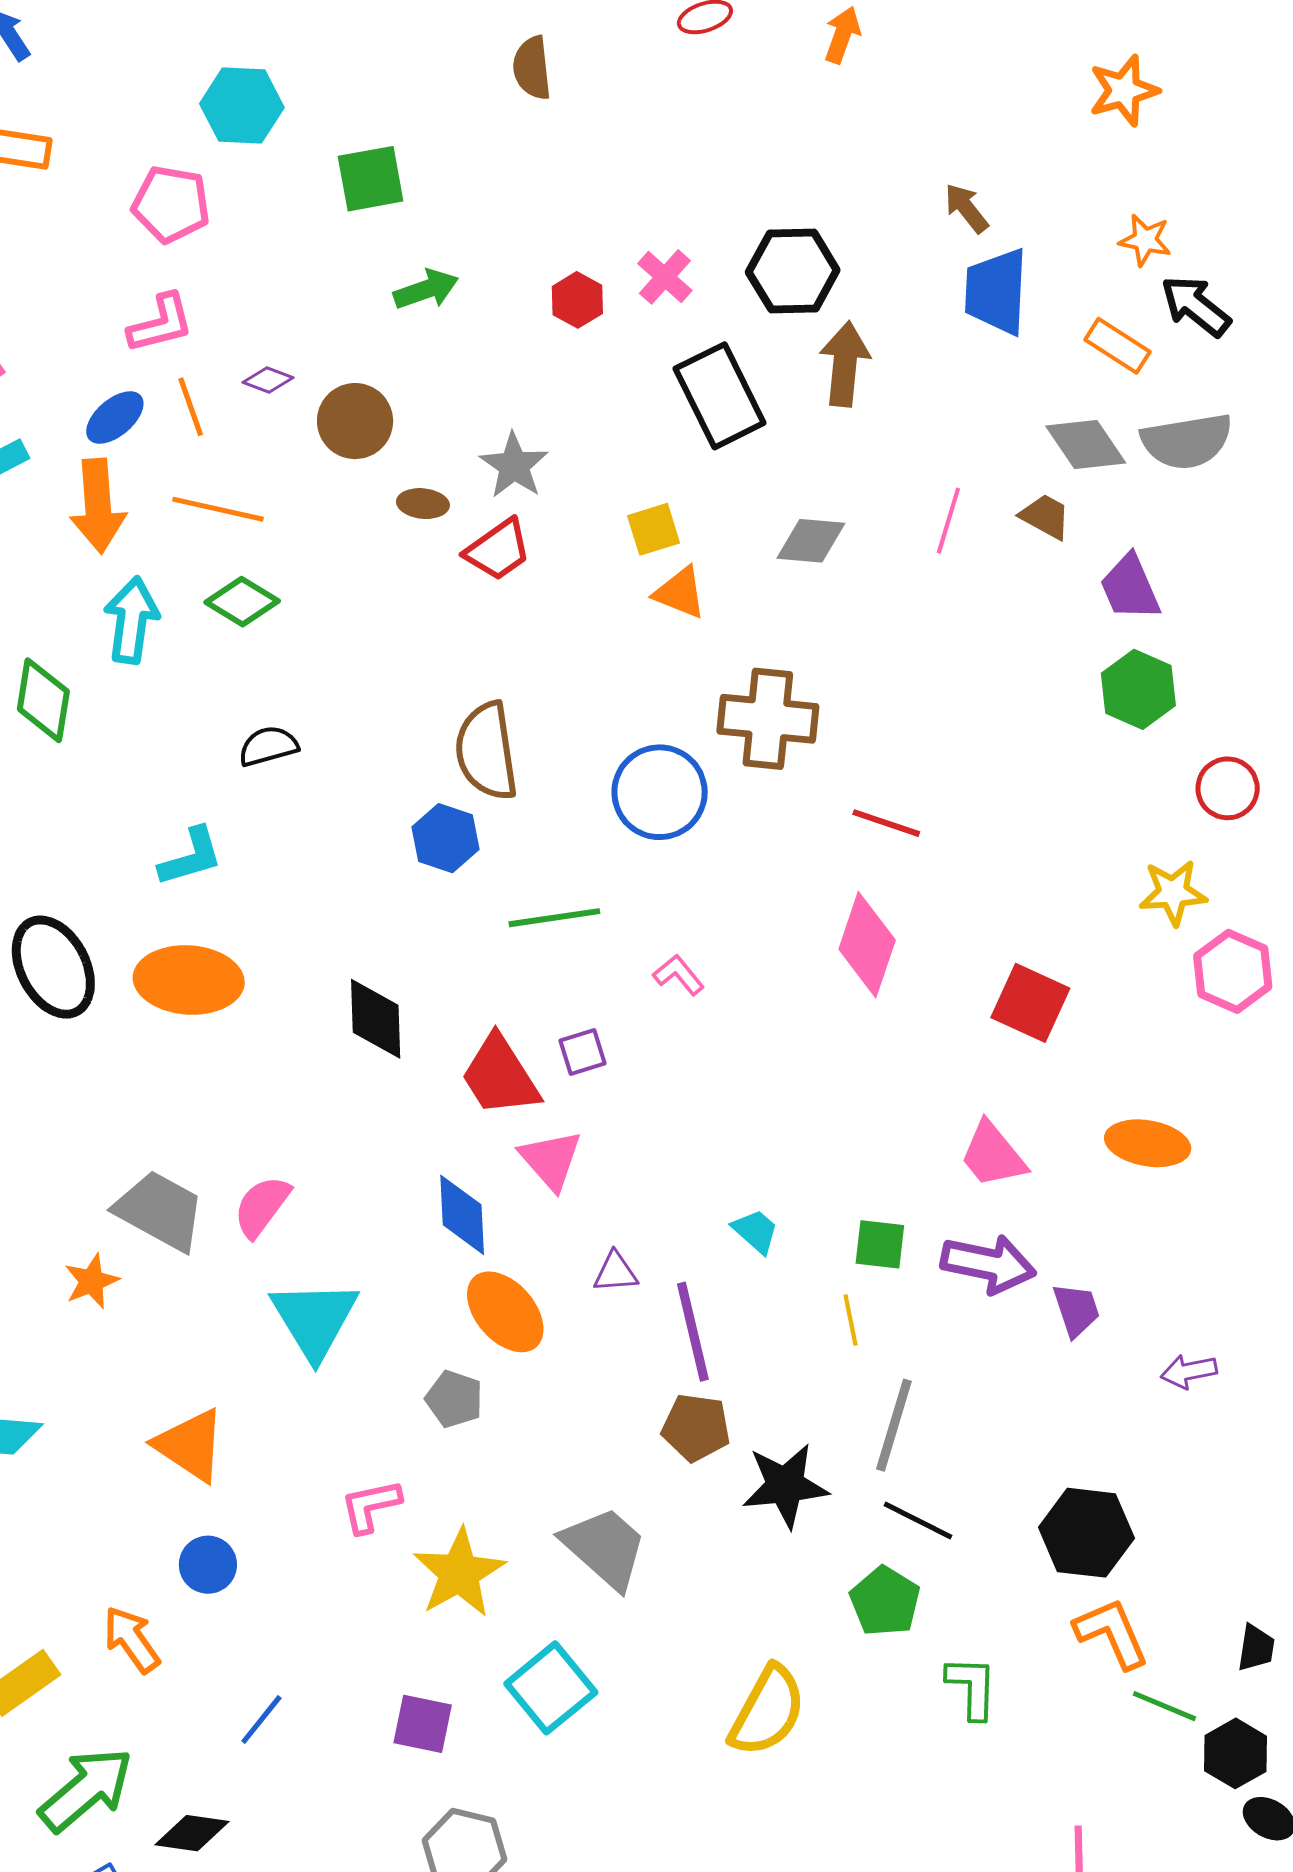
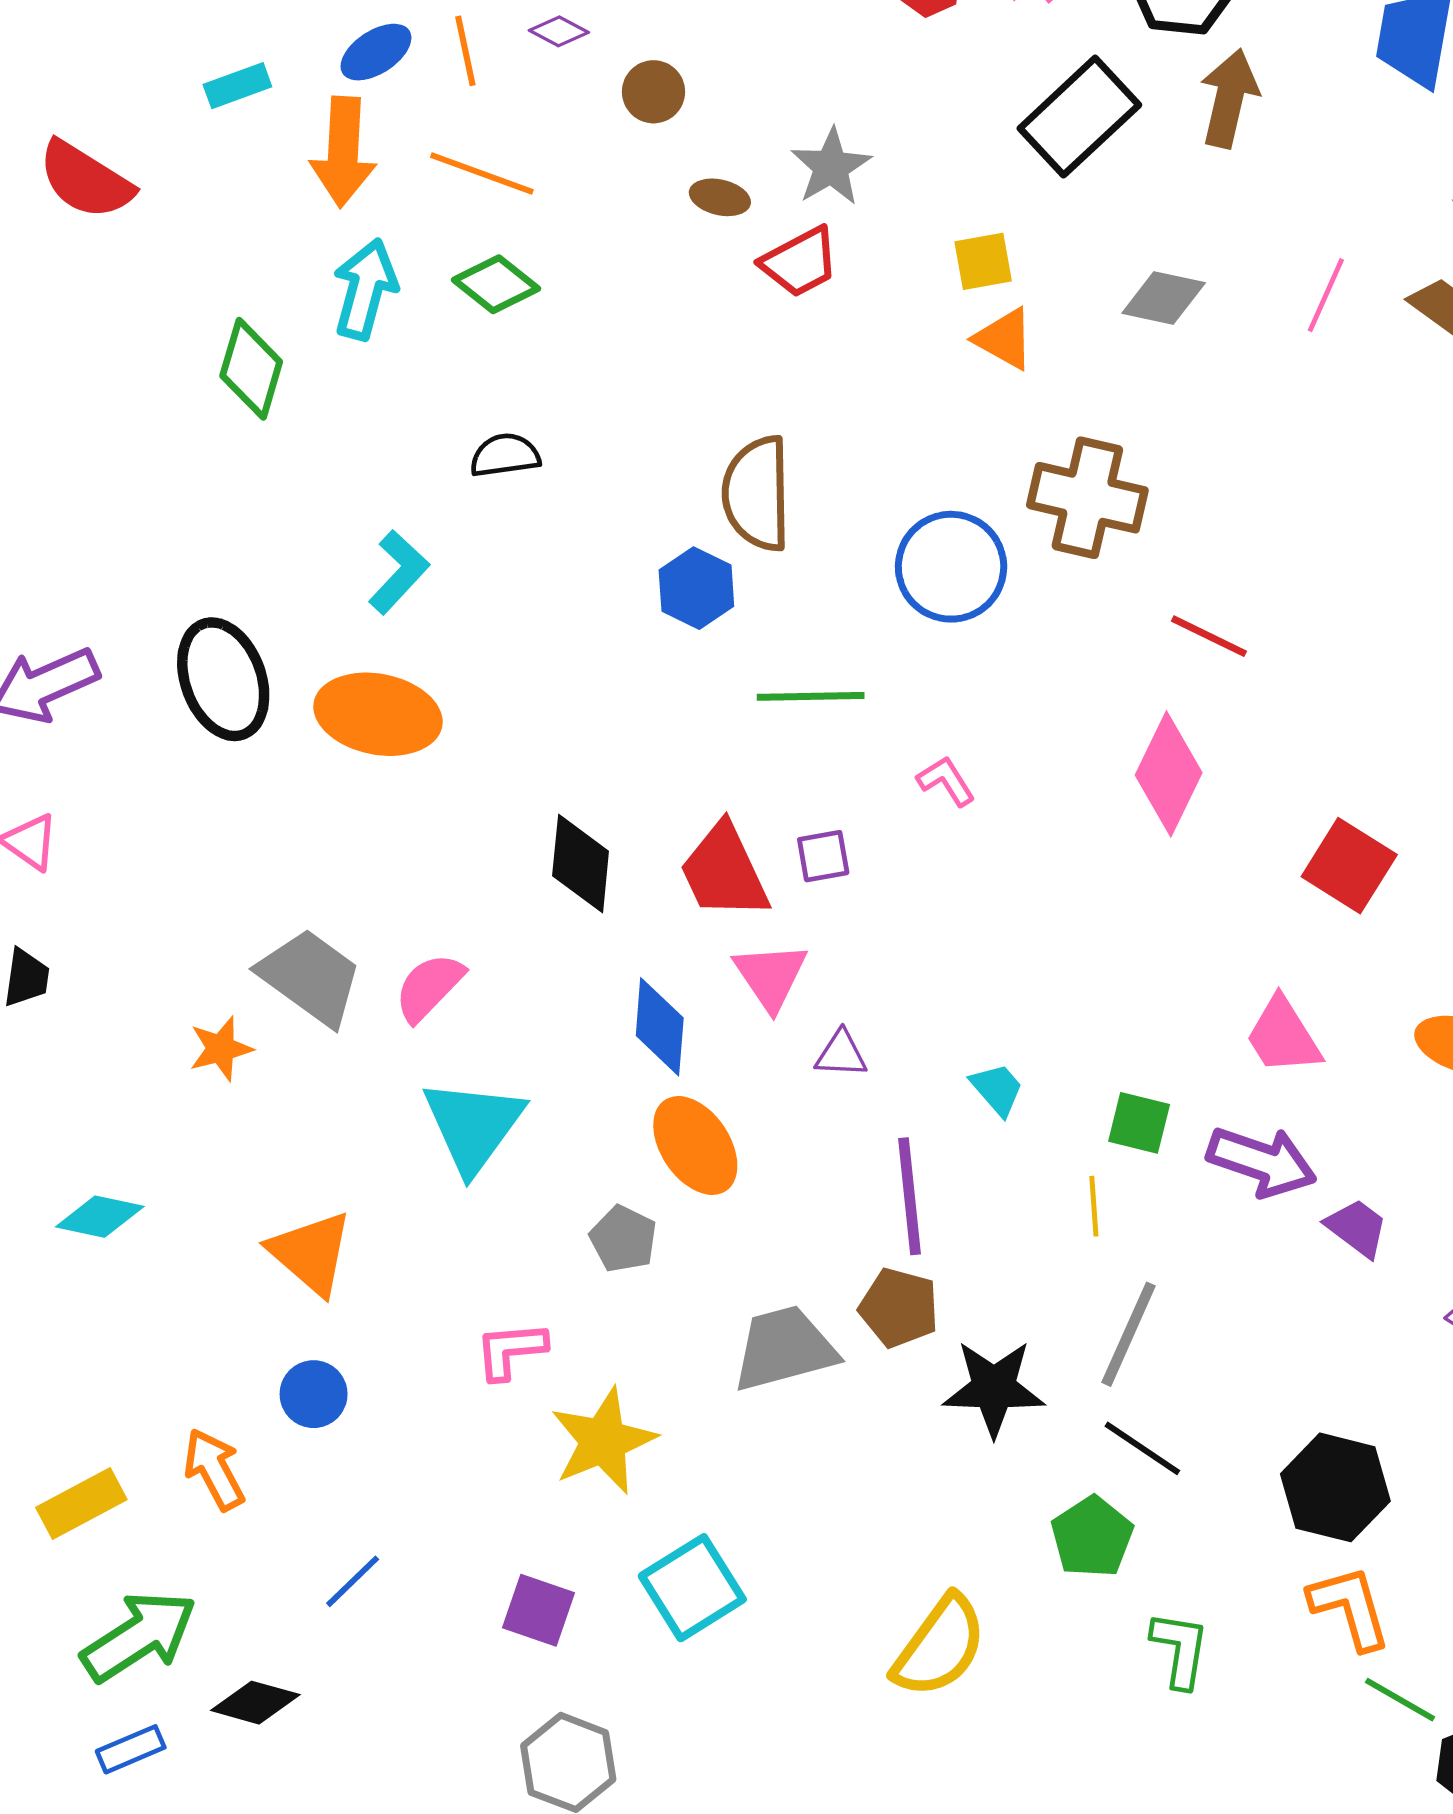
black rectangle: (720, 396) -> (1079, 117), turned 66
brown circle: (355, 421) -> (654, 92), size x0.7
cyan L-shape: (191, 857) -> (399, 572), turned -38
black diamond: (376, 1019) -> (581, 863), moved
purple triangle: (615, 1272) -> (841, 1054), moved
purple trapezoid: (1076, 1310) -> (1357, 1228), turned -42
gray trapezoid: (605, 1548) -> (784, 1349), moved, turned -64

